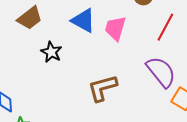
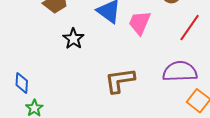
purple semicircle: (161, 72) -> (180, 71), turned -60

